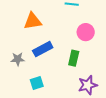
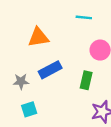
cyan square: (37, 83) -> (29, 109), moved

